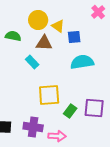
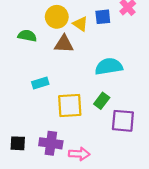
blue square: (74, 37) -> (103, 17), moved
cyan rectangle: (32, 62) -> (40, 83), moved, turned -64
green rectangle: (70, 111) -> (102, 101), moved

